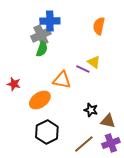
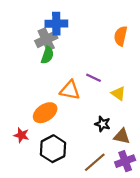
orange semicircle: (99, 26) -> (121, 36), moved
yellow triangle: (94, 62) -> (118, 94), moved
red star: (14, 84) -> (21, 135), moved

